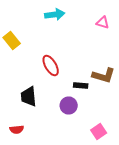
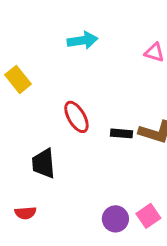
black rectangle: (81, 86) -> (121, 133), moved
purple circle: (69, 106) -> (115, 219), moved

